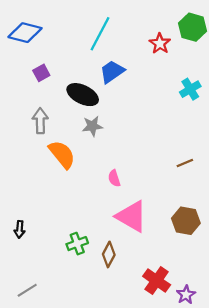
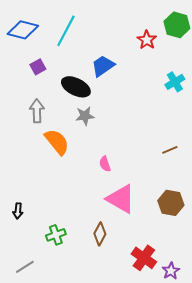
cyan line: (100, 34) -> (66, 31), moved
green cross: (77, 244) -> (56, 235), moved

